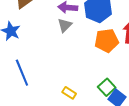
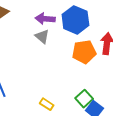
gray triangle: (65, 25) -> (42, 36), turned -35

